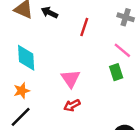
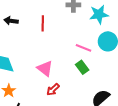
pink line: (122, 50) -> (83, 48), moved
green rectangle: (116, 72) -> (82, 67), moved

